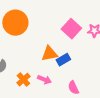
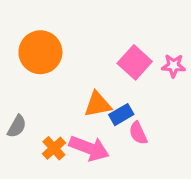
pink arrow: (44, 80) -> (89, 148), size x1.6
pink semicircle: (73, 88) -> (138, 133), moved

